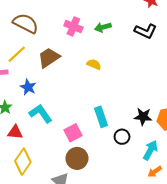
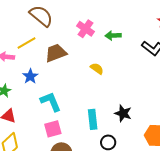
cyan L-shape: (41, 114) -> (51, 102), moved
black star: (143, 117) -> (123, 113), moved
pink square: (73, 133) -> (53, 129), moved

